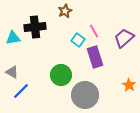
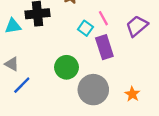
orange star: (129, 85) -> (132, 94), moved

